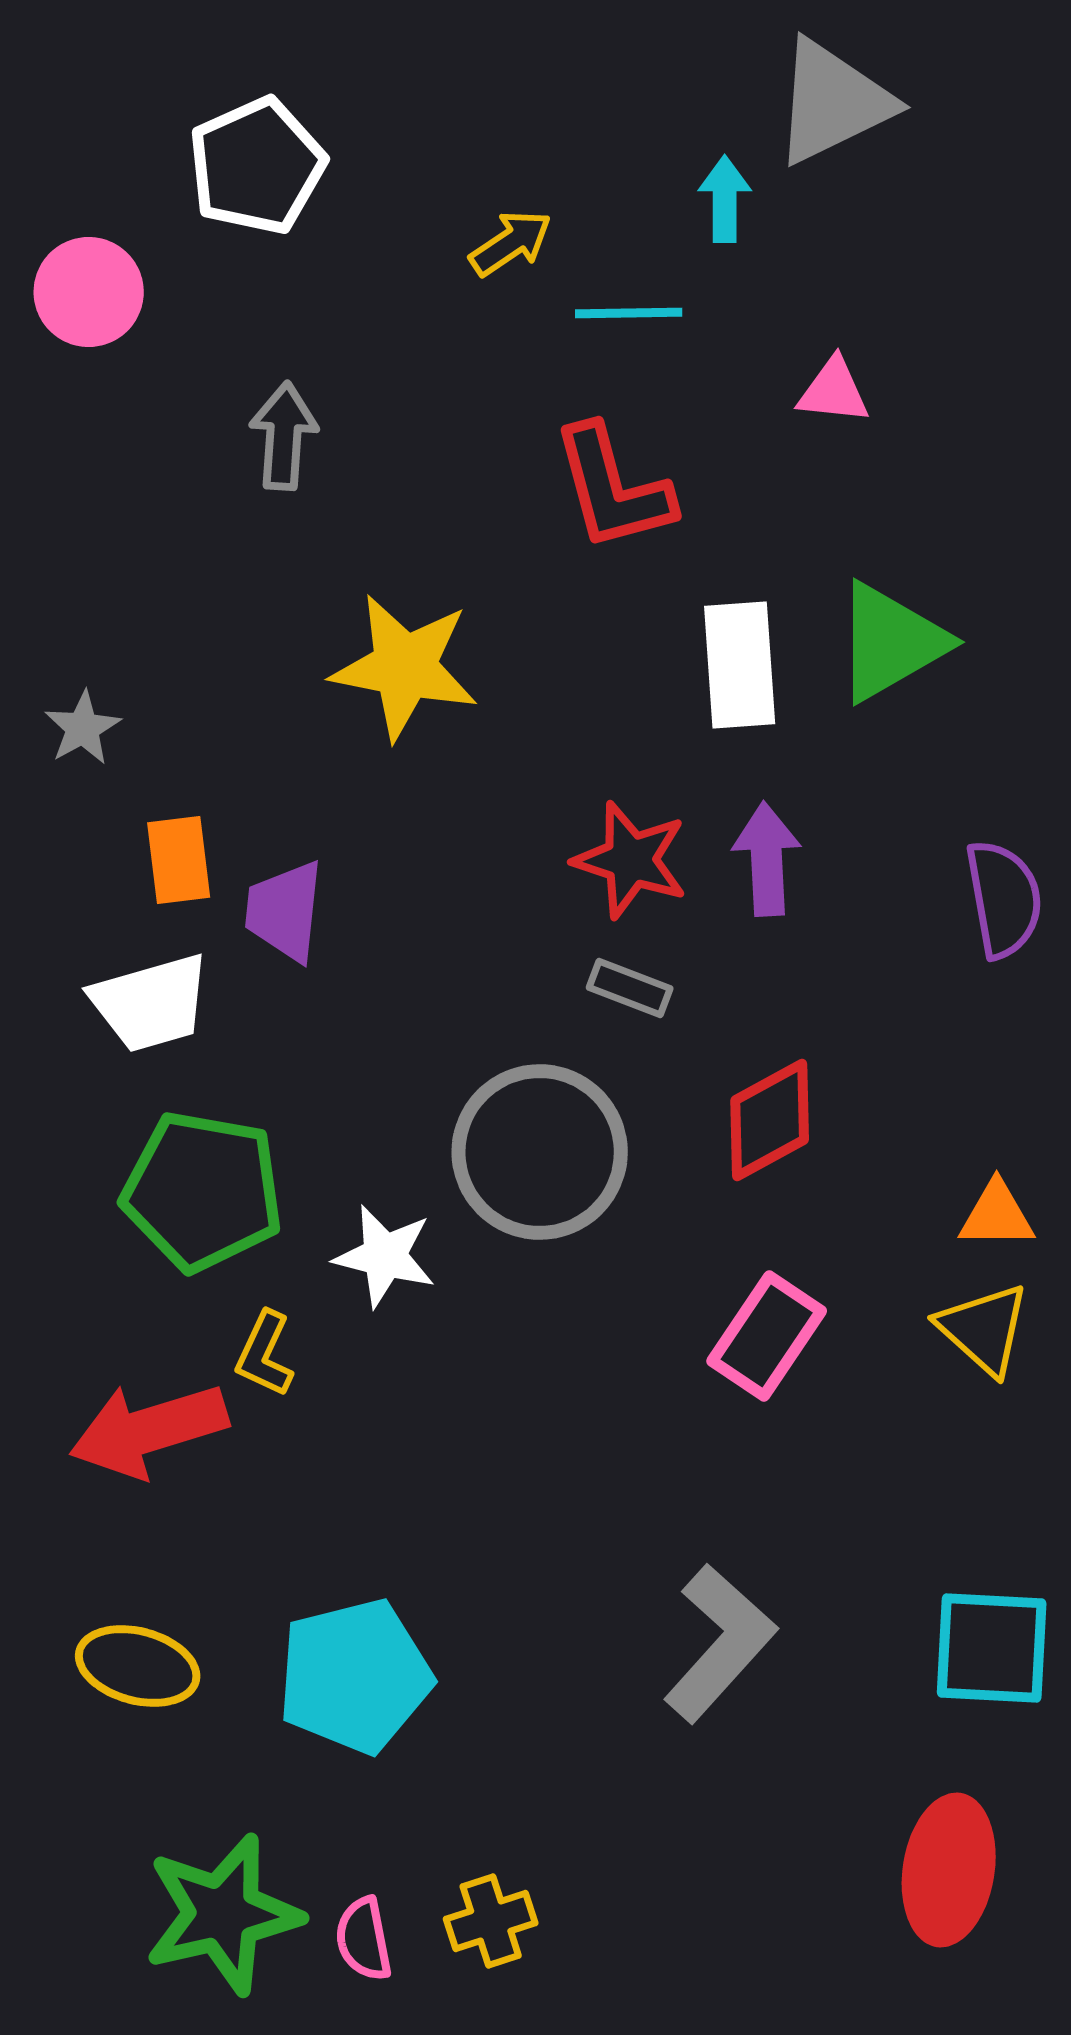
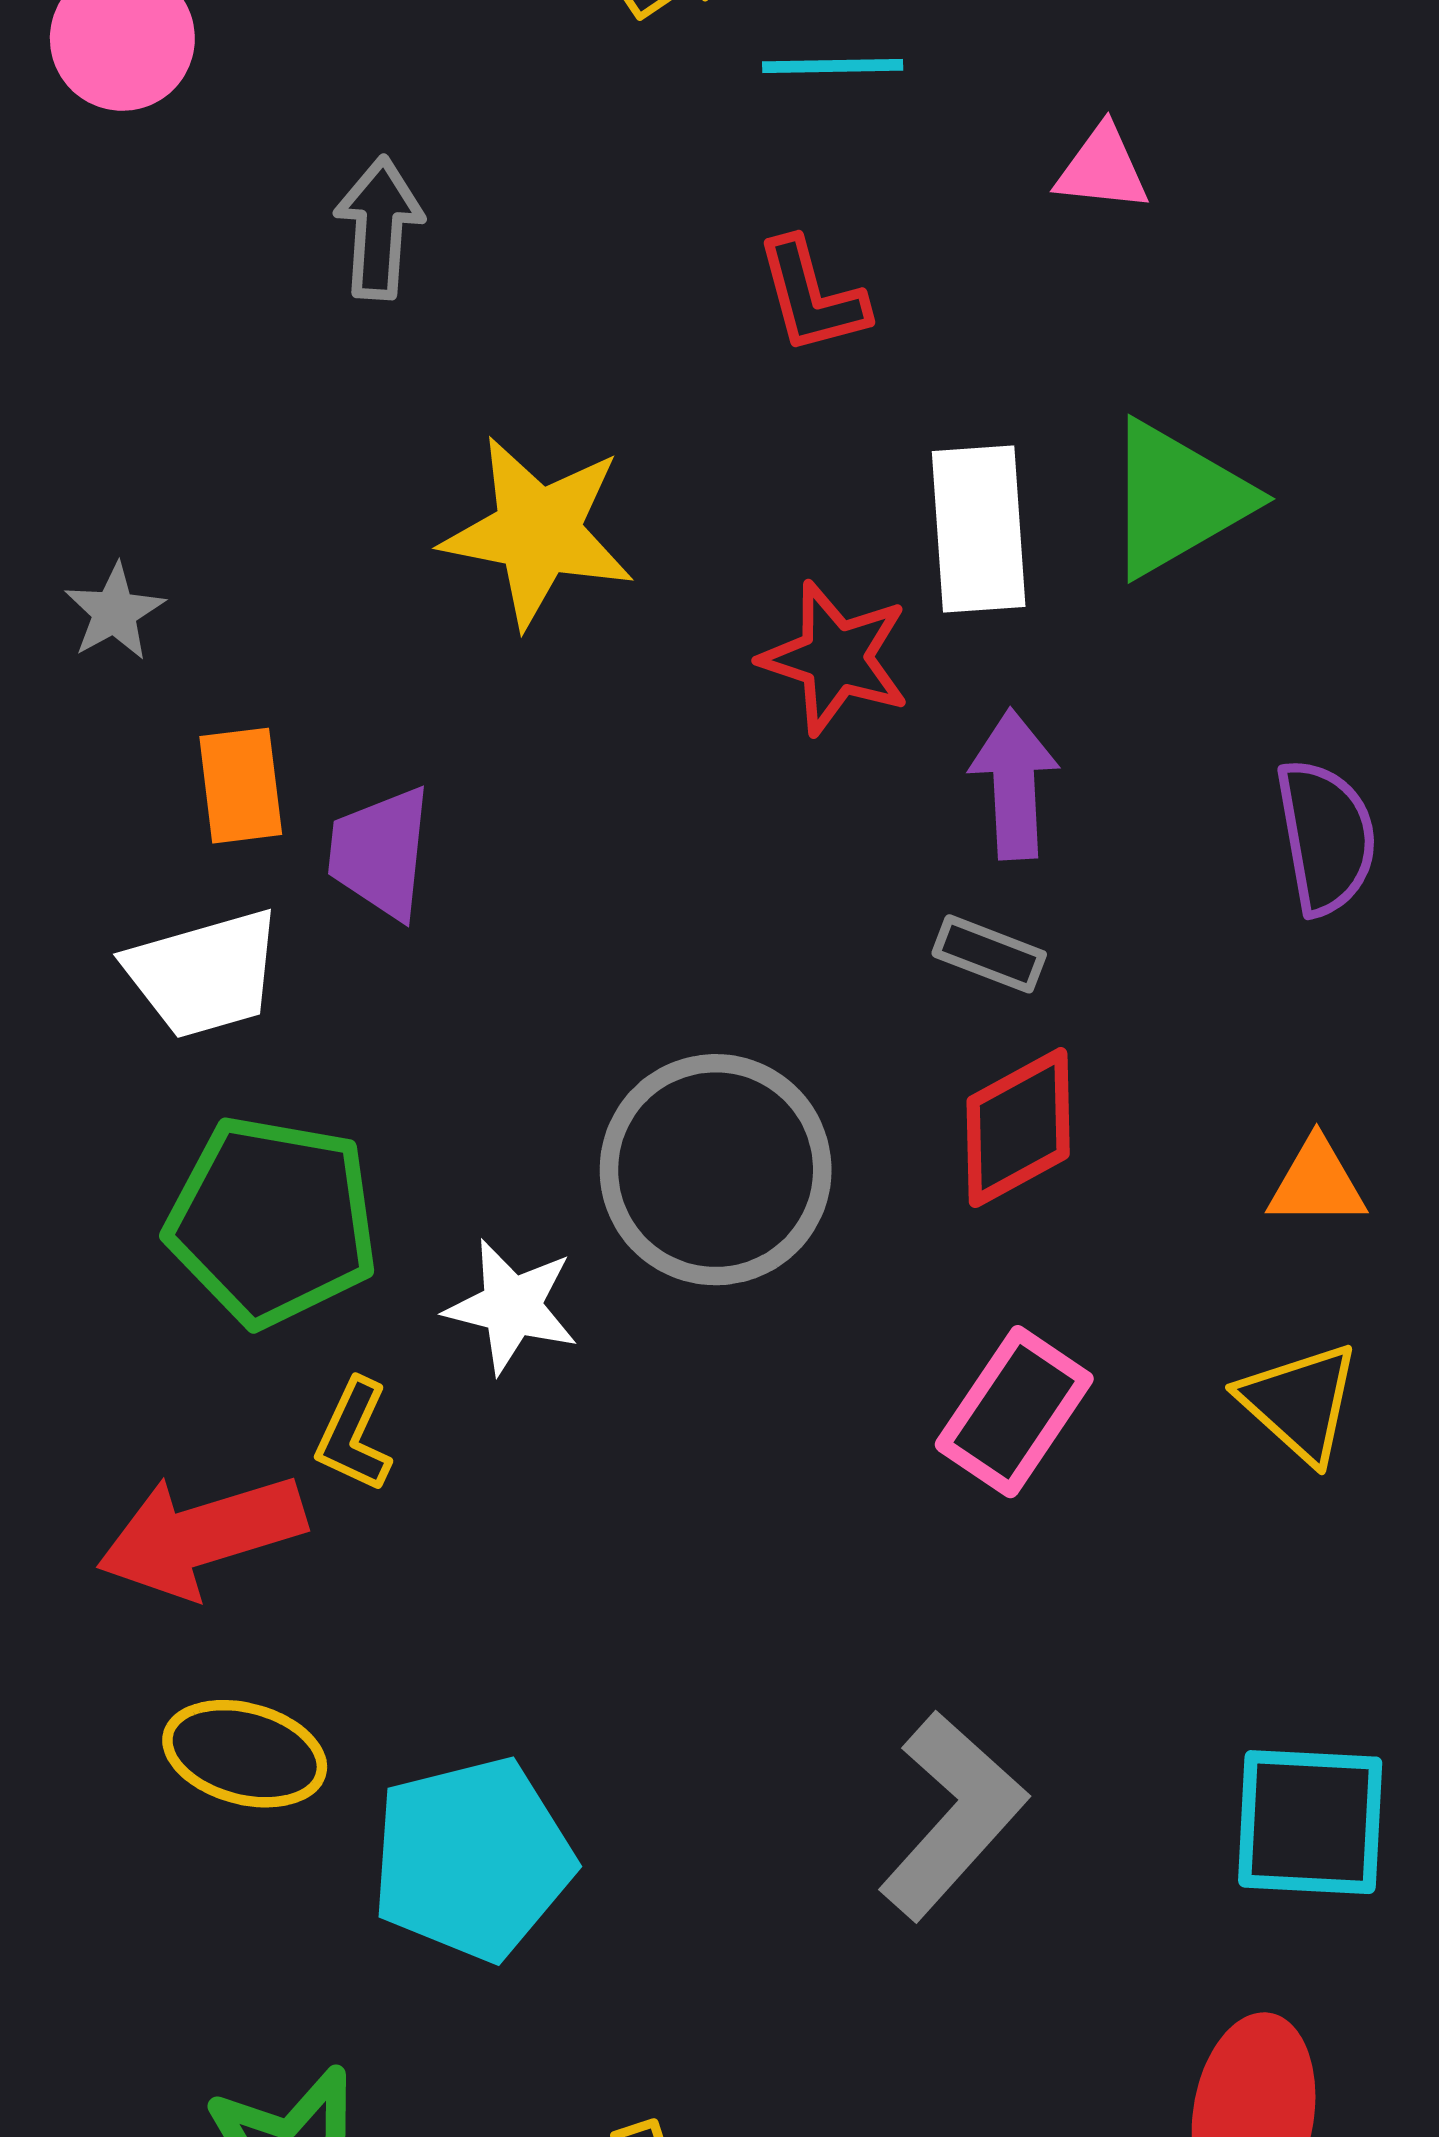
red L-shape: (613, 488) -> (812, 296), size x0.7
red star: (631, 860) -> (835, 658), moved
gray rectangle: (630, 988) -> (989, 954), moved
orange triangle: (997, 1215) -> (1317, 1183), moved
yellow ellipse: (138, 1666) -> (245, 1754), moved

